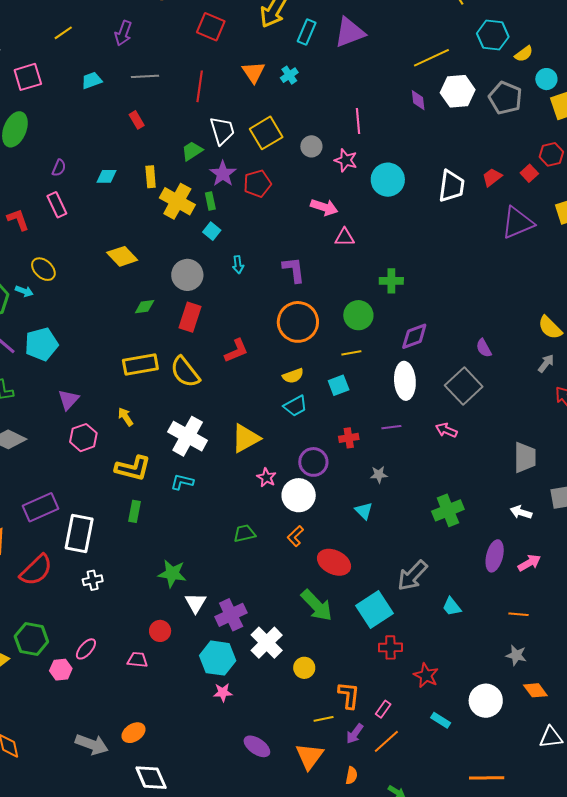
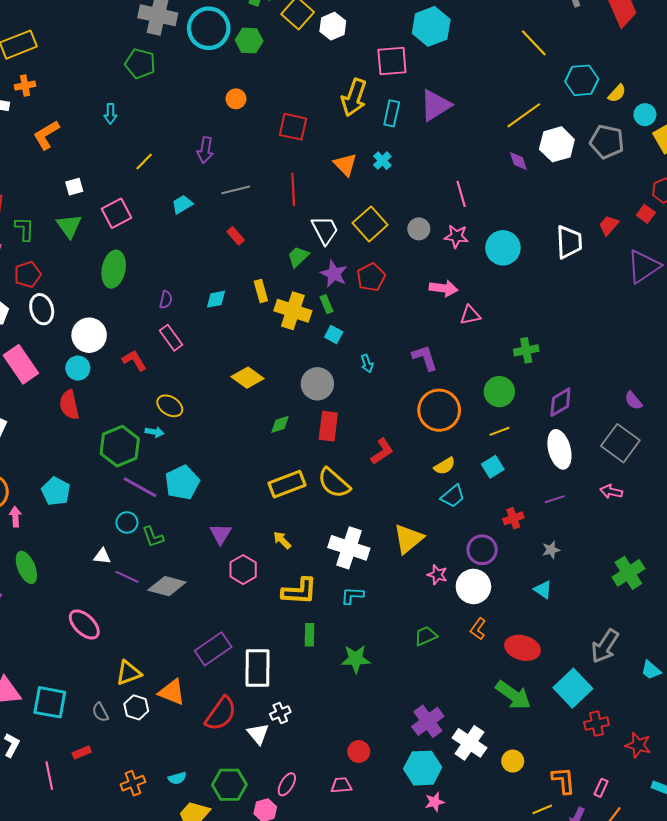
green star: (172, 574) -> (356, 659), moved
white triangle: (196, 603) -> (258, 734), moved

